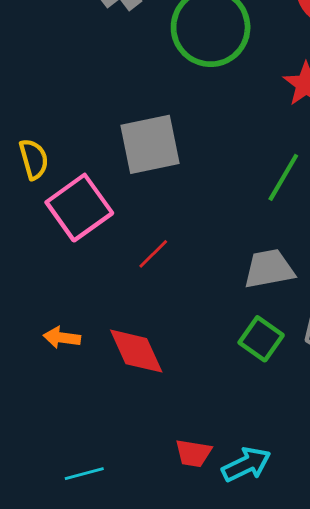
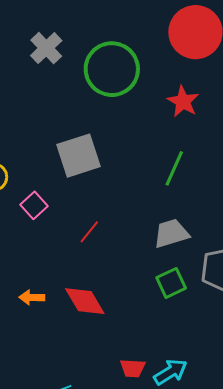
pink square: (79, 208) -> (34, 205), size x0.6
green square: (261, 339) -> (171, 283), turned 36

